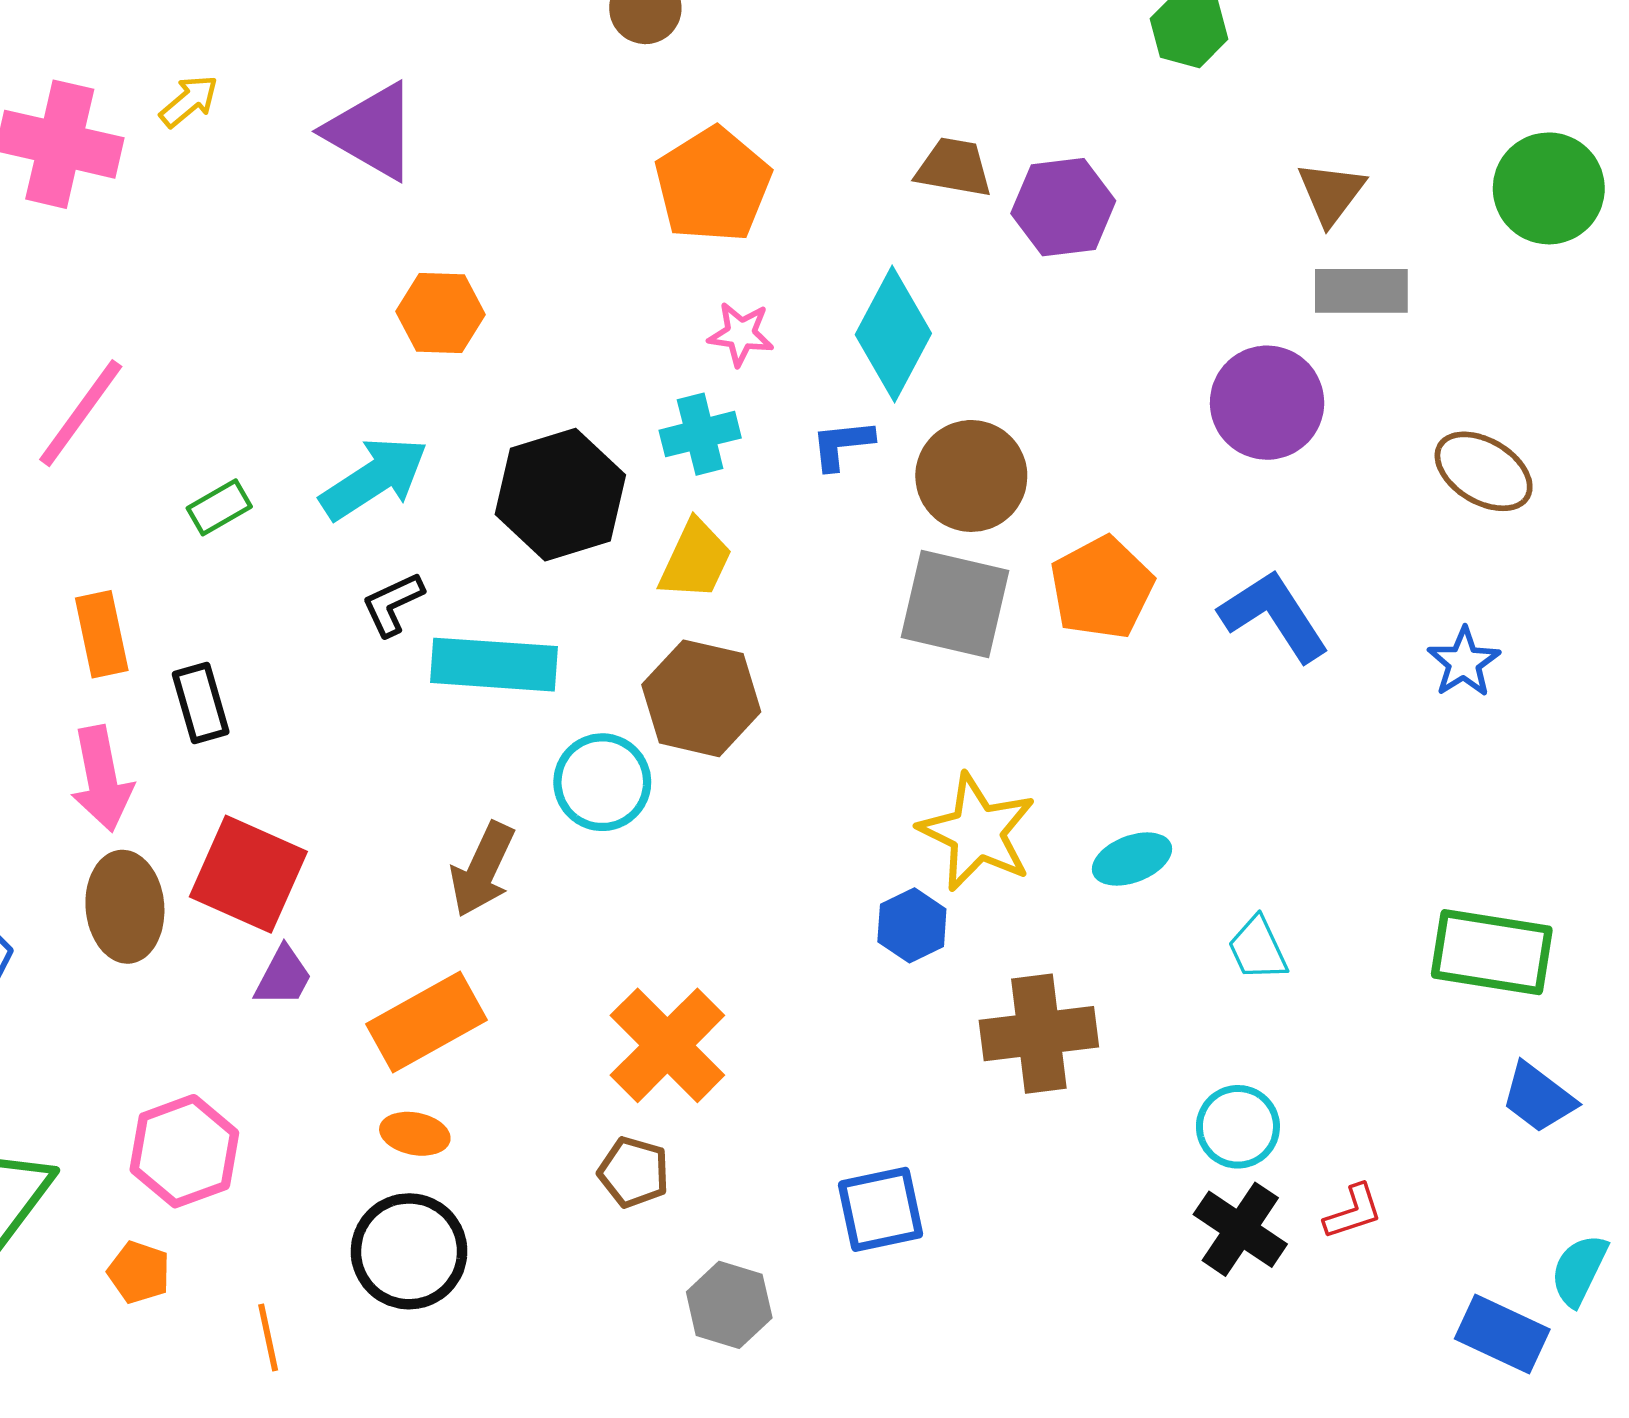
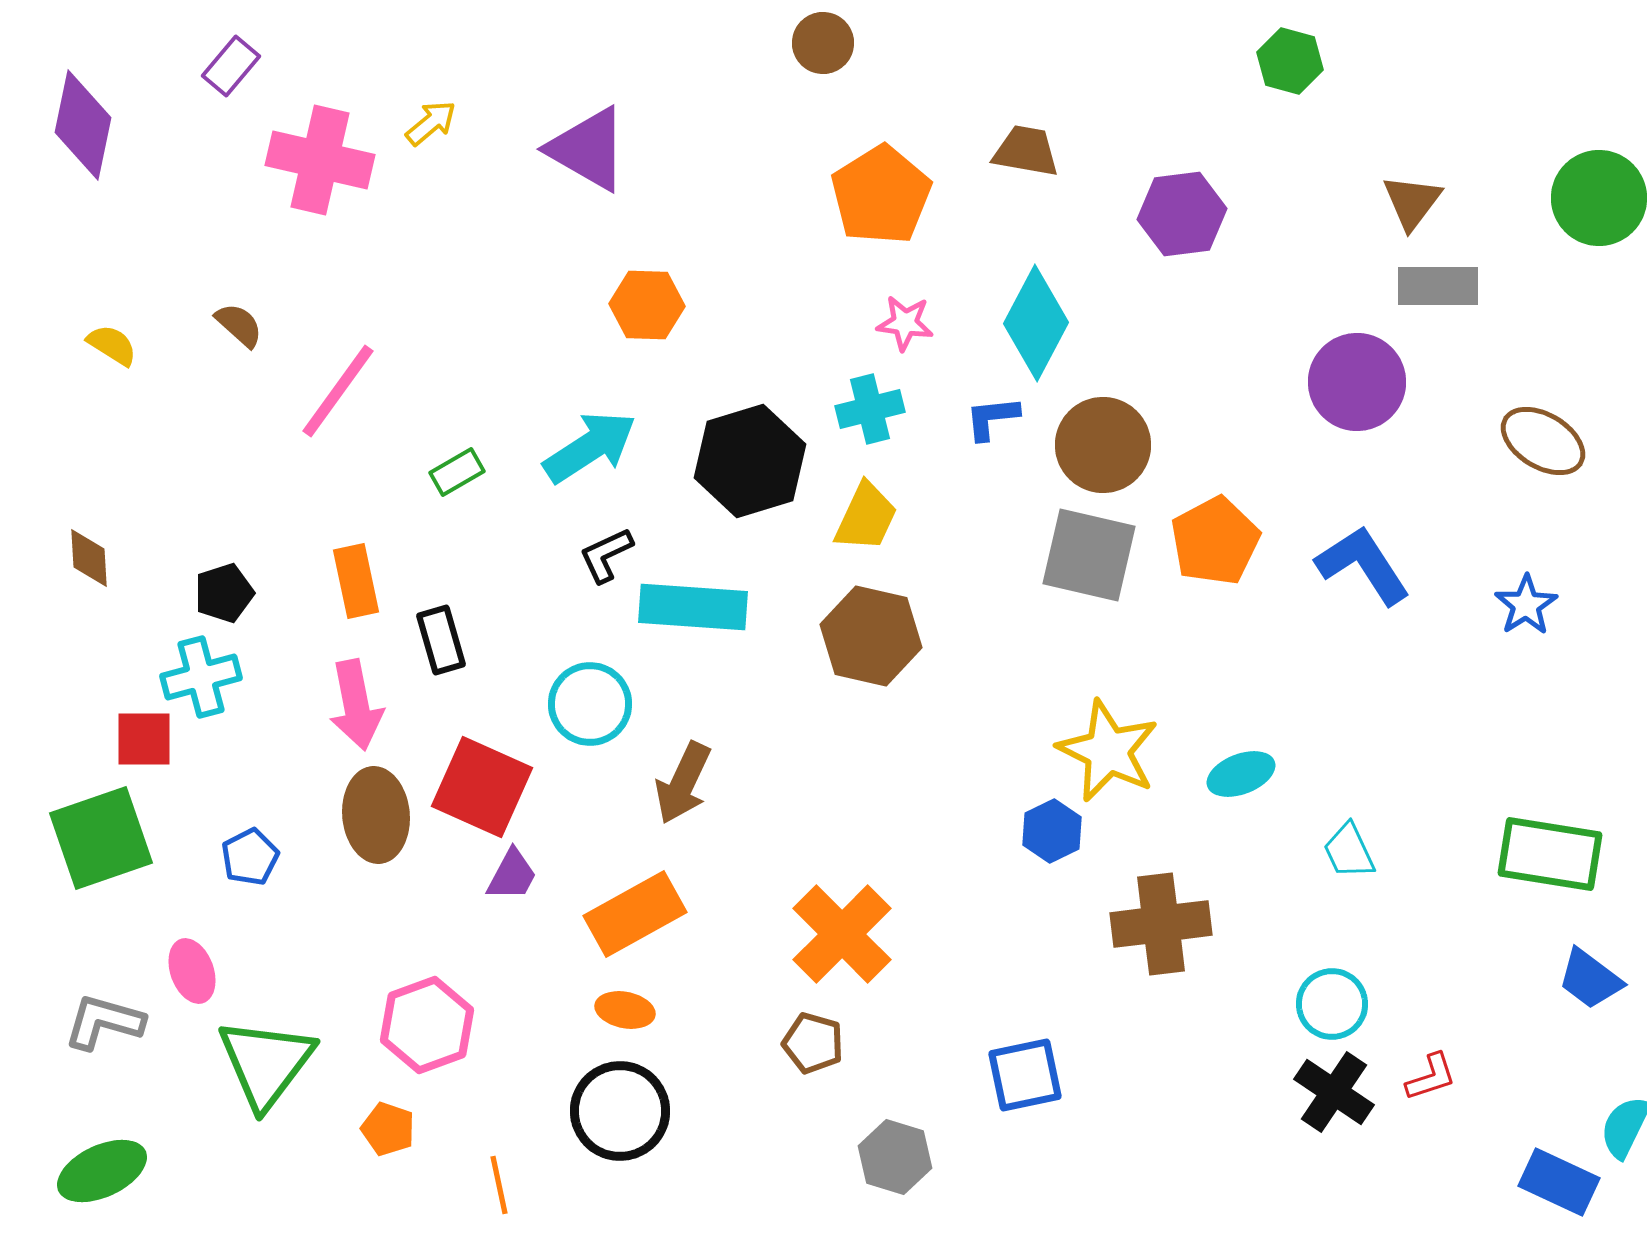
brown trapezoid: (954, 167) -> (1026, 151), moved
cyan circle: (602, 782) -> (590, 704), moved

